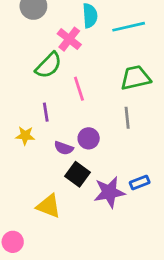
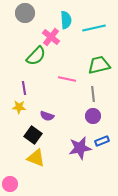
pink line: (79, 89) -> (67, 79), moved, turned -60
purple line: (46, 112) -> (24, 88), moved
purple circle: (89, 138) -> (93, 116), moved
black square: (78, 174) -> (33, 135), moved

